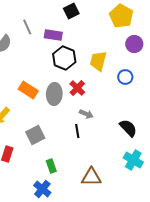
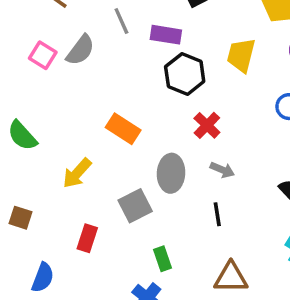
yellow trapezoid: (98, 61) -> (241, 55), moved
gray ellipse: (54, 94) -> (171, 173), moved
black line: (77, 131) -> (217, 214), moved

